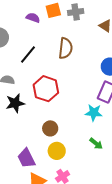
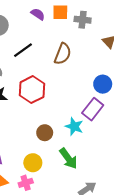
brown circle: (50, 128) -> (45, 133), moved
green arrow: (96, 144) -> (68, 158), size x1.5
yellow circle: (57, 151) -> (33, 163), moved

